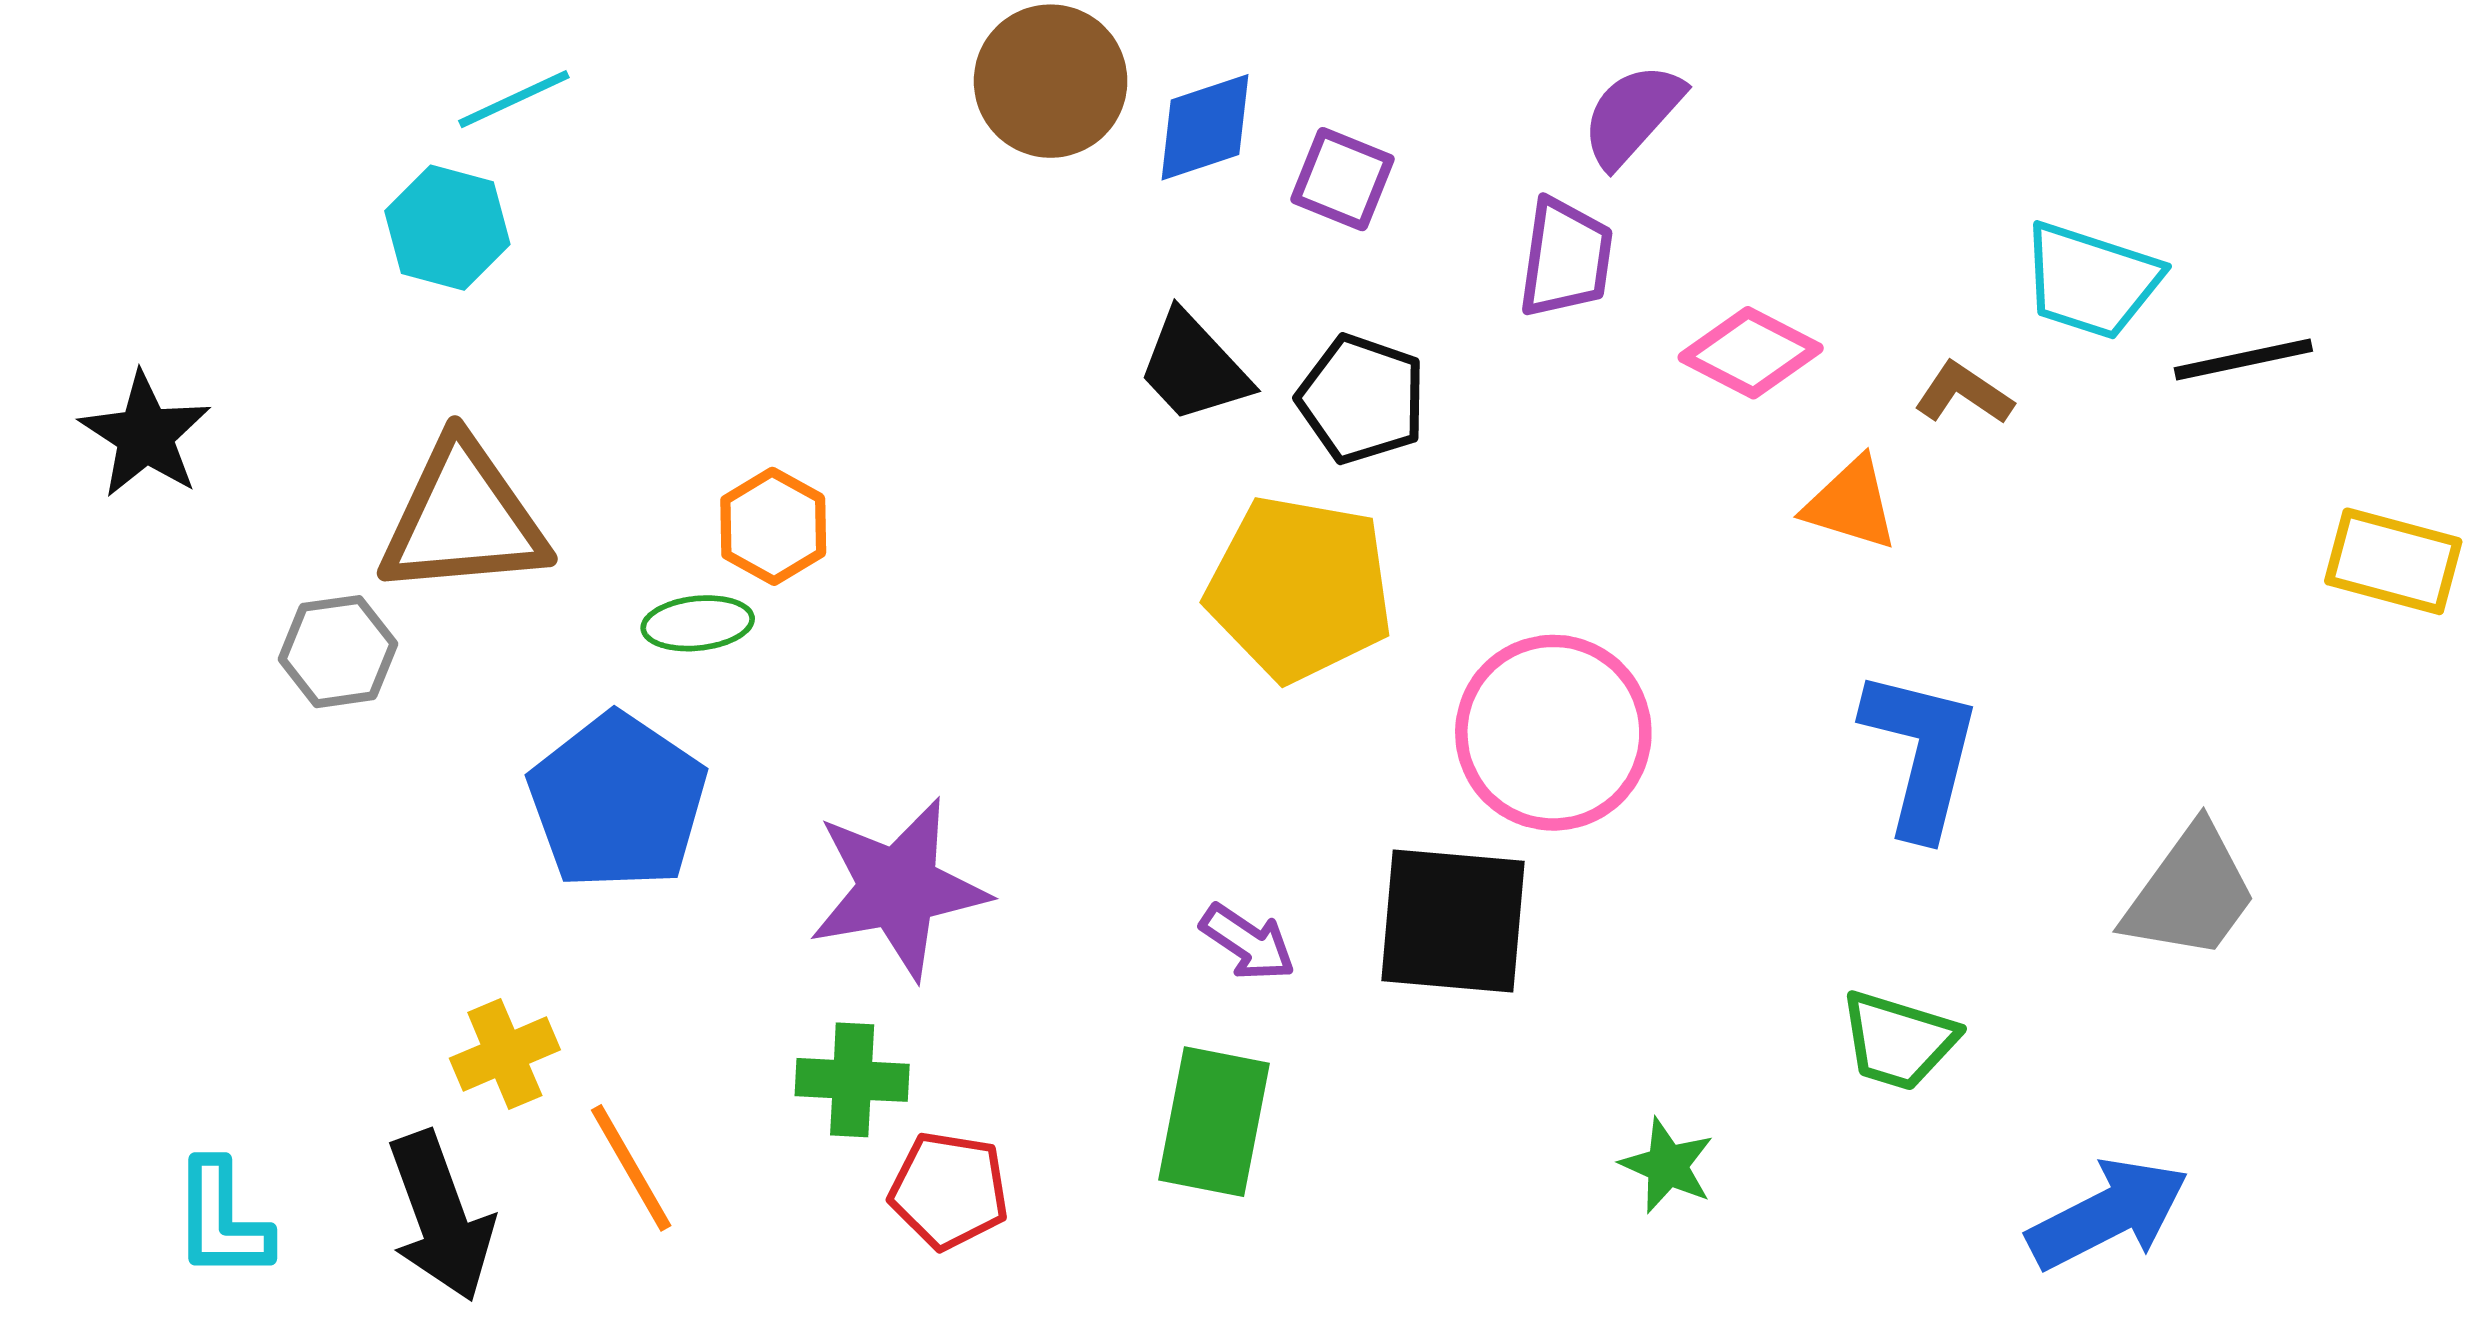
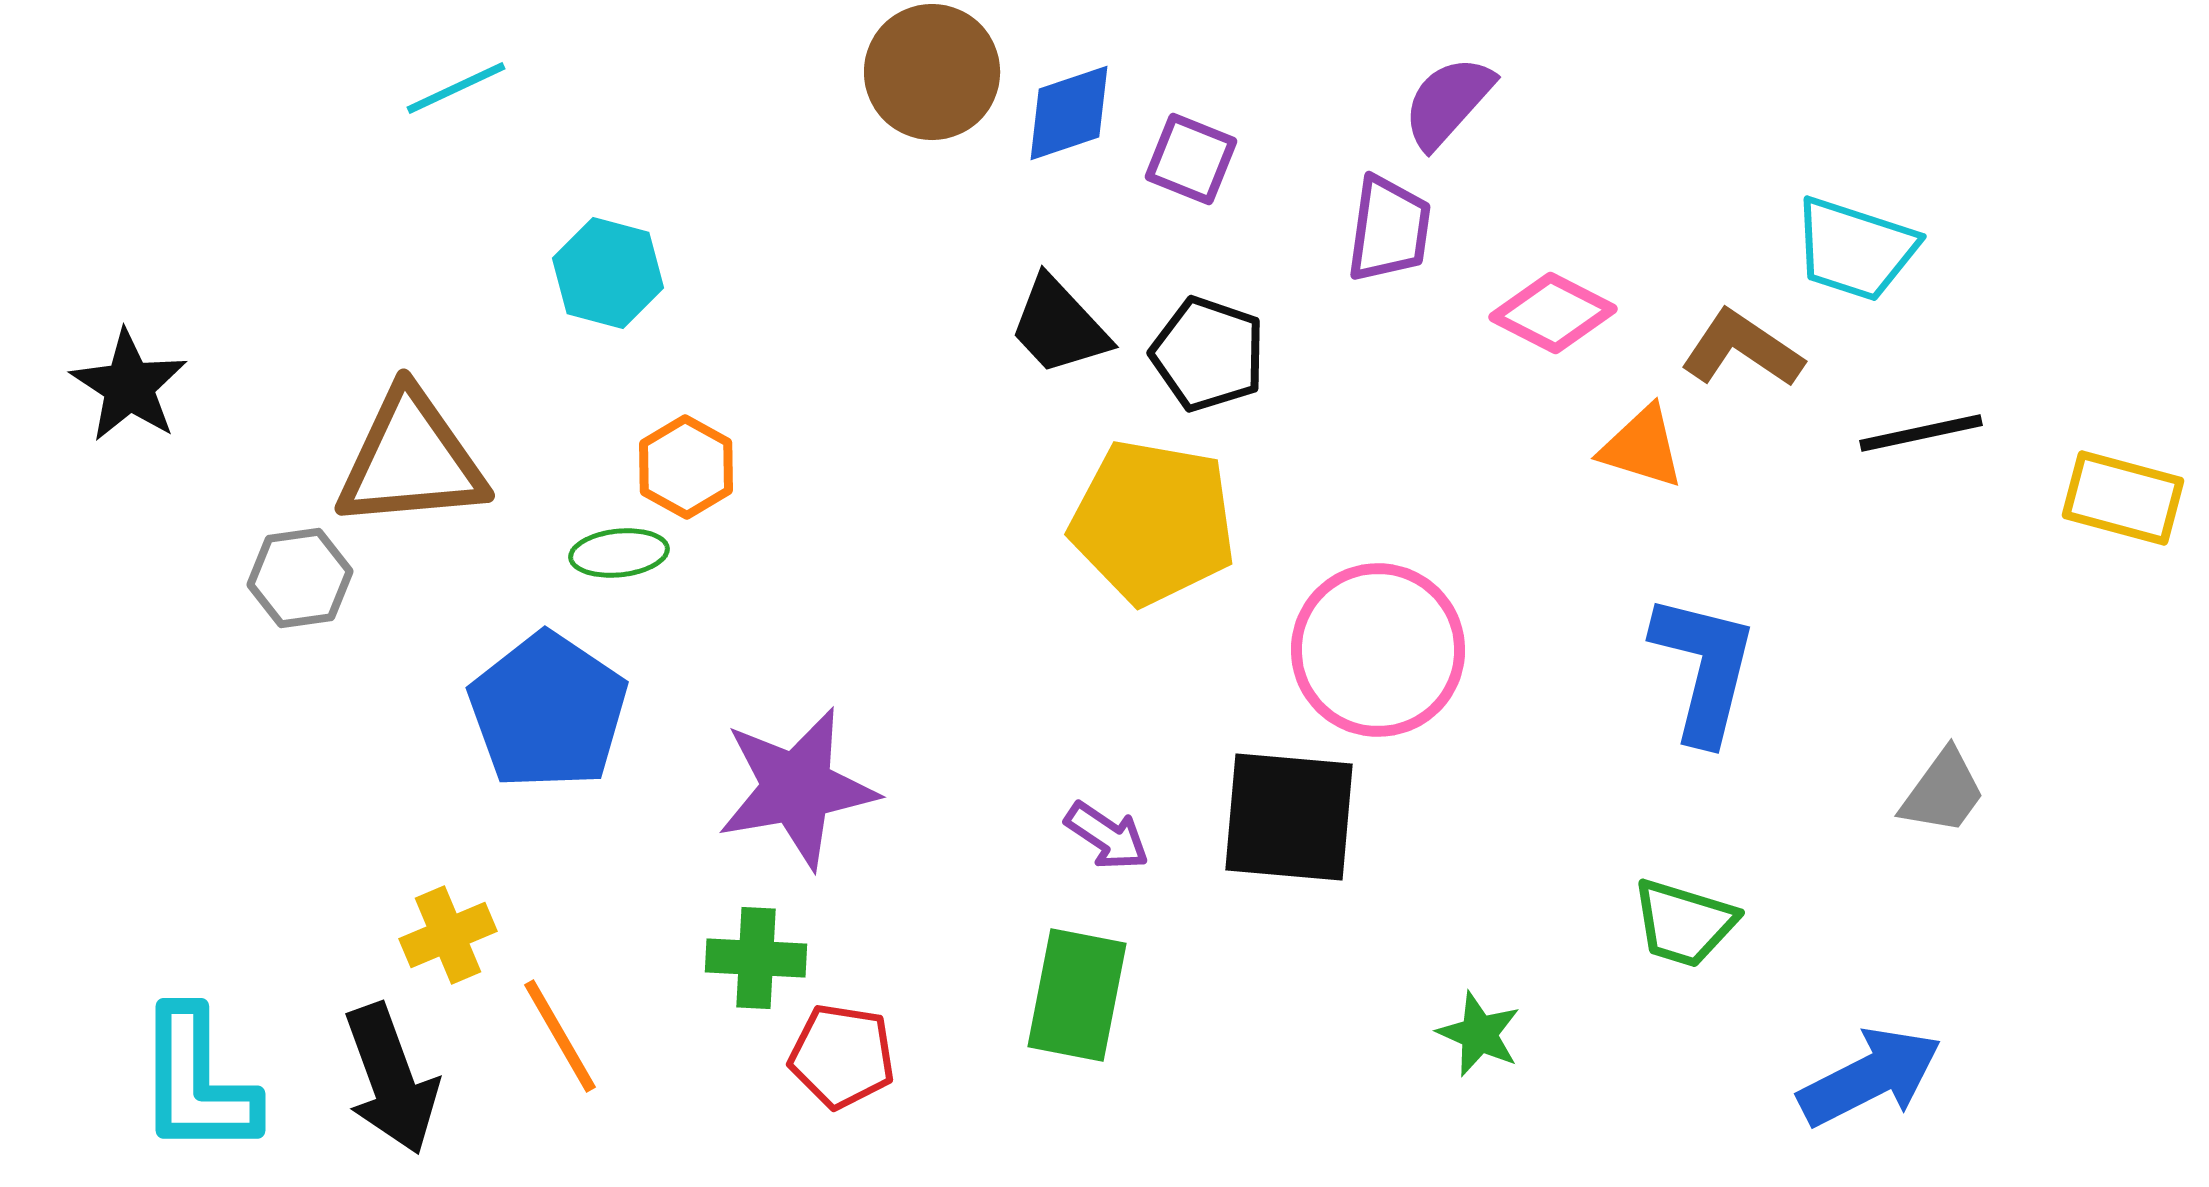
cyan hexagon: (447, 228) -> (608, 273), moved
black line: (2243, 360) -> (1921, 433), moved
brown L-shape: (1964, 393) -> (1742, 349), size x1.4
gray trapezoid: (2190, 893) -> (1943, 792), size x0.7
cyan L-shape: (222, 1220) -> (197, 1082), size x1.4

